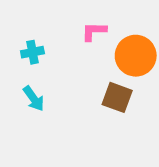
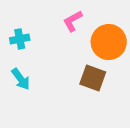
pink L-shape: (94, 31) -> (73, 21), turned -30

